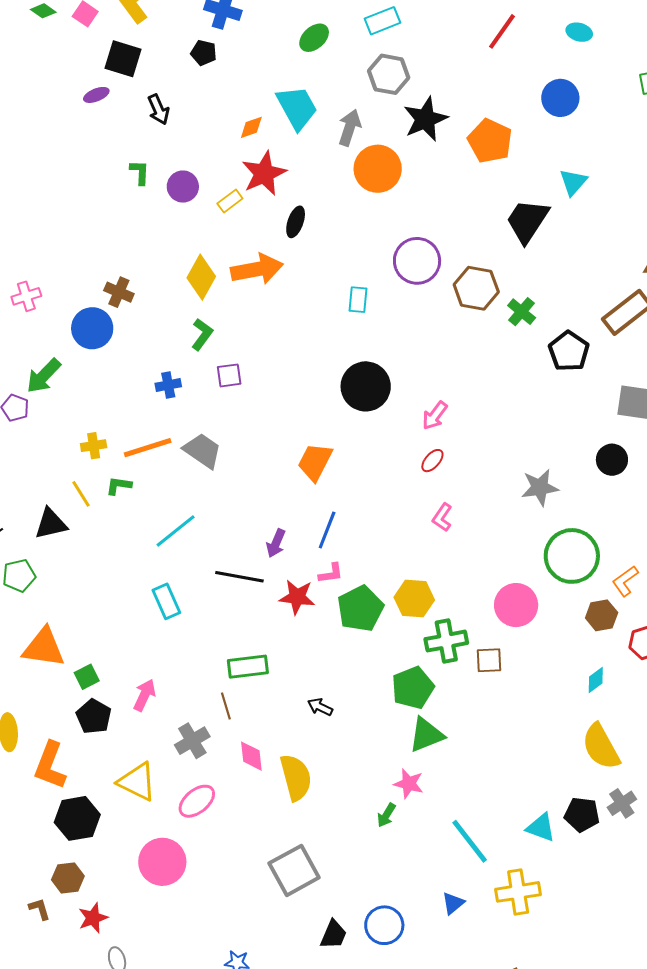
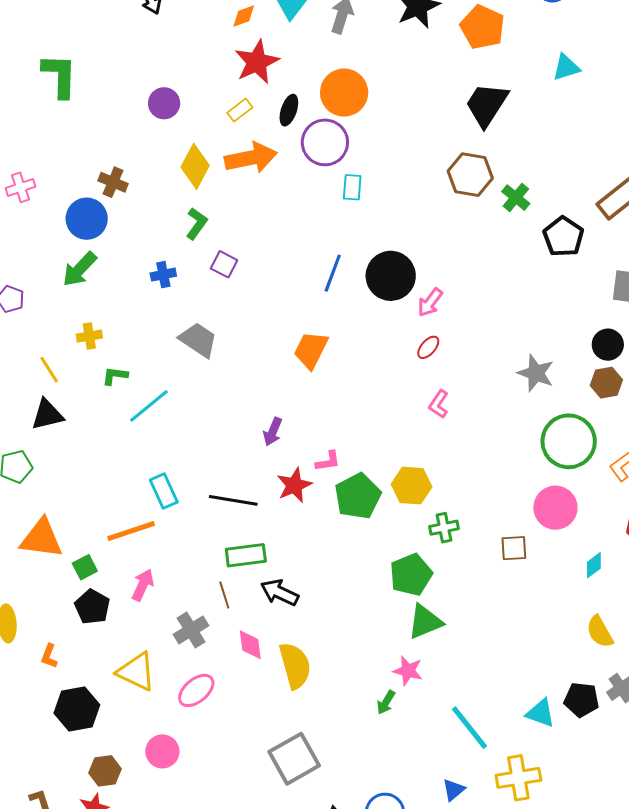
orange circle: (378, 169) -> (344, 93), moved
green L-shape: (140, 172) -> (60, 76), moved, size x1.8
cyan triangle: (573, 182) -> (566, 67), turned 32
purple circle: (183, 187) -> (164, 103), moved
yellow rectangle: (230, 201) -> (240, 110), moved
black trapezoid: (527, 221) -> (487, 105), moved
purple circle: (417, 261) -> (325, 142), moved
purple square: (229, 375) -> (224, 264), turned 36
green arrow: (44, 376) -> (79, 269), moved
black circle: (366, 386) -> (391, 276), moved
orange line: (148, 448) -> (131, 531), moved
gray star: (540, 487) -> (536, 373), turned 30
yellow line: (81, 494) -> (49, 370), moved
blue line: (327, 530) -> (333, 273), moved
cyan line: (176, 531) -> (149, 406), moved
black line: (239, 577) -> (233, 500), moved
red star: (297, 597) -> (294, 485), turned -30
pink circle: (516, 605) -> (555, 508), moved
brown hexagon: (602, 615) -> (606, 383), moved
green cross: (446, 641) -> (444, 528), size x0.7
brown square: (489, 660) -> (514, 548), moved
black arrow: (320, 707) -> (280, 592), moved, size x1.5
yellow semicircle: (601, 747) -> (600, 632), size x0.7
orange L-shape: (50, 765) -> (49, 656), size x0.5
pink circle: (162, 862) -> (162, 751), size x0.7
brown hexagon: (68, 878) -> (105, 771), moved

